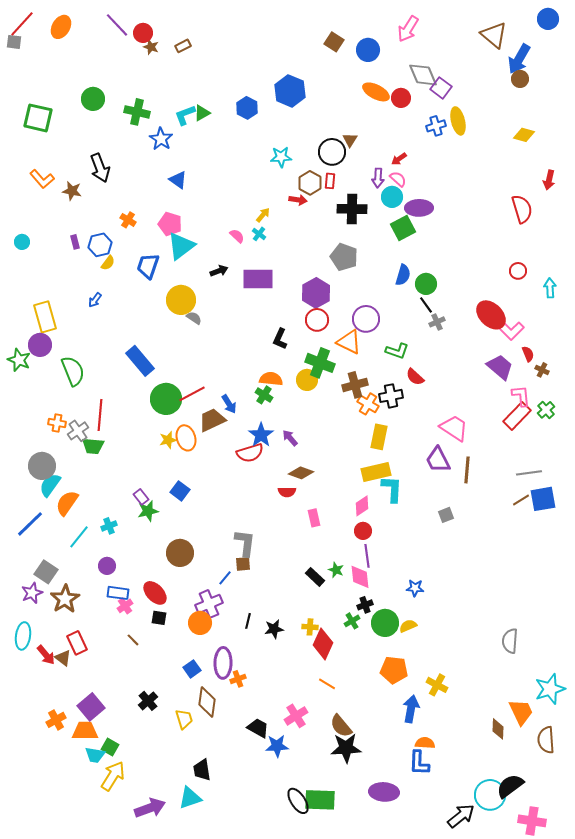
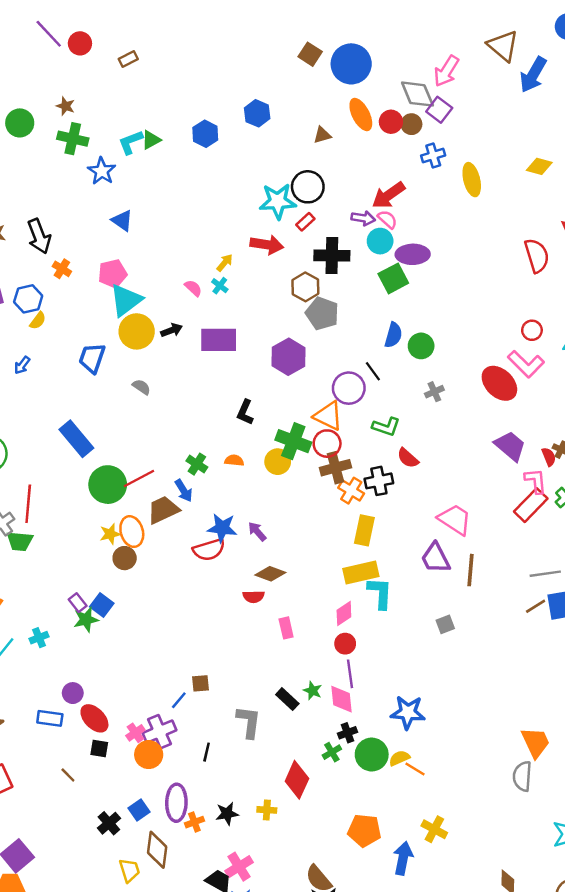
pink arrow: (408, 29) -> (446, 71), moved
brown star: (151, 47) -> (66, 106), moved
blue circle: (368, 50) -> (351, 64), size x1.4
brown circle: (520, 79) -> (411, 124), moved
blue hexagon: (290, 91) -> (257, 113), size x0.7
orange ellipse: (376, 92) -> (361, 115), turned 36
yellow ellipse: (458, 121) -> (472, 180), moved
brown triangle: (350, 140) -> (322, 135), moved, turned 42
cyan star: (281, 157) -> (278, 201), moved, size x1.4
red arrow: (399, 159) -> (389, 195), size x1.8
black arrow: (100, 168) -> (39, 236), moved
purple arrow: (378, 178) -> (363, 218), turned -84
red rectangle: (330, 181) -> (305, 222), turned 42
brown hexagon: (310, 183) -> (305, 287), moved
red arrow: (298, 200) -> (267, 245), size x1.5
pink pentagon: (170, 224) -> (113, 274), turned -30
blue trapezoid: (148, 266) -> (92, 358), moved
yellow circle: (181, 300) -> (137, 331), moved
black line: (426, 305) -> (373, 371), moved
red circle: (317, 320) -> (327, 444), moved
pink L-shape: (509, 329) -> (526, 364), moved
red semicircle: (528, 354) -> (549, 457), moved
orange semicircle: (271, 379) -> (234, 460), size x0.7
green cross: (264, 395) -> (197, 464), moved
blue star: (261, 435) -> (222, 528), turned -30
blue square: (180, 491) -> (102, 605), moved
gray L-shape: (245, 543) -> (249, 722), moved
brown circle: (180, 553) -> (125, 558), moved, size x0.7
purple circle: (107, 566) -> (73, 693), moved
blue star: (415, 588) -> (408, 712), size x1.6
pink cross: (125, 606) -> (135, 733), moved
yellow cross: (310, 627) -> (267, 810), moved
black star: (274, 629) -> (227, 814), moved
orange pentagon: (394, 670) -> (364, 830), moved
orange line: (327, 684) -> (415, 769), moved
black cross: (148, 701) -> (109, 823), moved
orange trapezoid: (521, 712) -> (536, 742), moved
pink cross: (296, 716) -> (239, 867), moved

